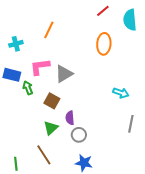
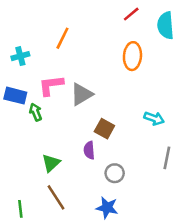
brown square: (52, 101) -> (104, 129), moved
green triangle: (51, 128) -> (51, 163), moved
gray circle: (79, 135) -> (115, 173), moved

